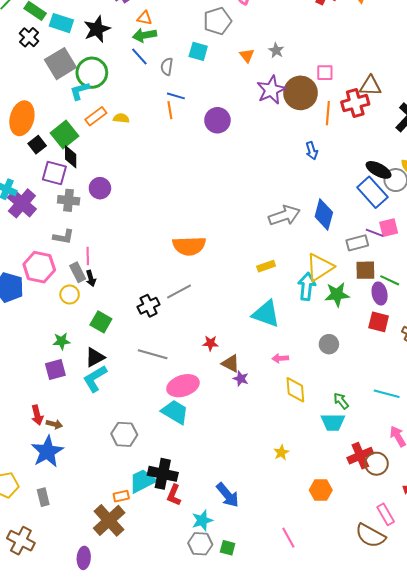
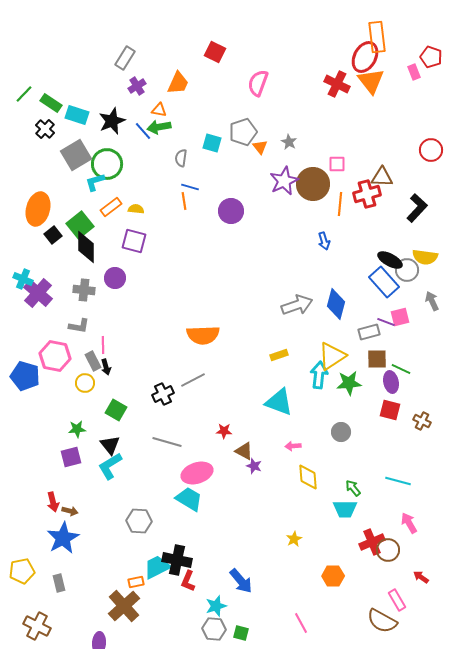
gray pentagon: (217, 21) -> (243, 132), moved
blue line: (139, 56) -> (143, 131), moved
black diamond: (71, 157) -> (86, 247), size x1.4
purple square: (54, 173) -> (134, 241), moved
black triangle: (95, 357) -> (110, 445), turned -40

